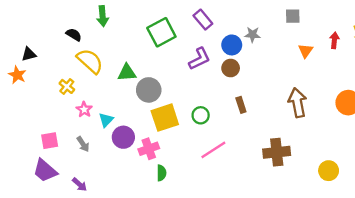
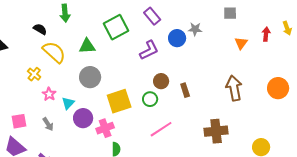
brown circle: (231, 68) -> (161, 81), moved
green triangle: (127, 73) -> (87, 46), moved
gray circle: (149, 90) -> (90, 77), moved

